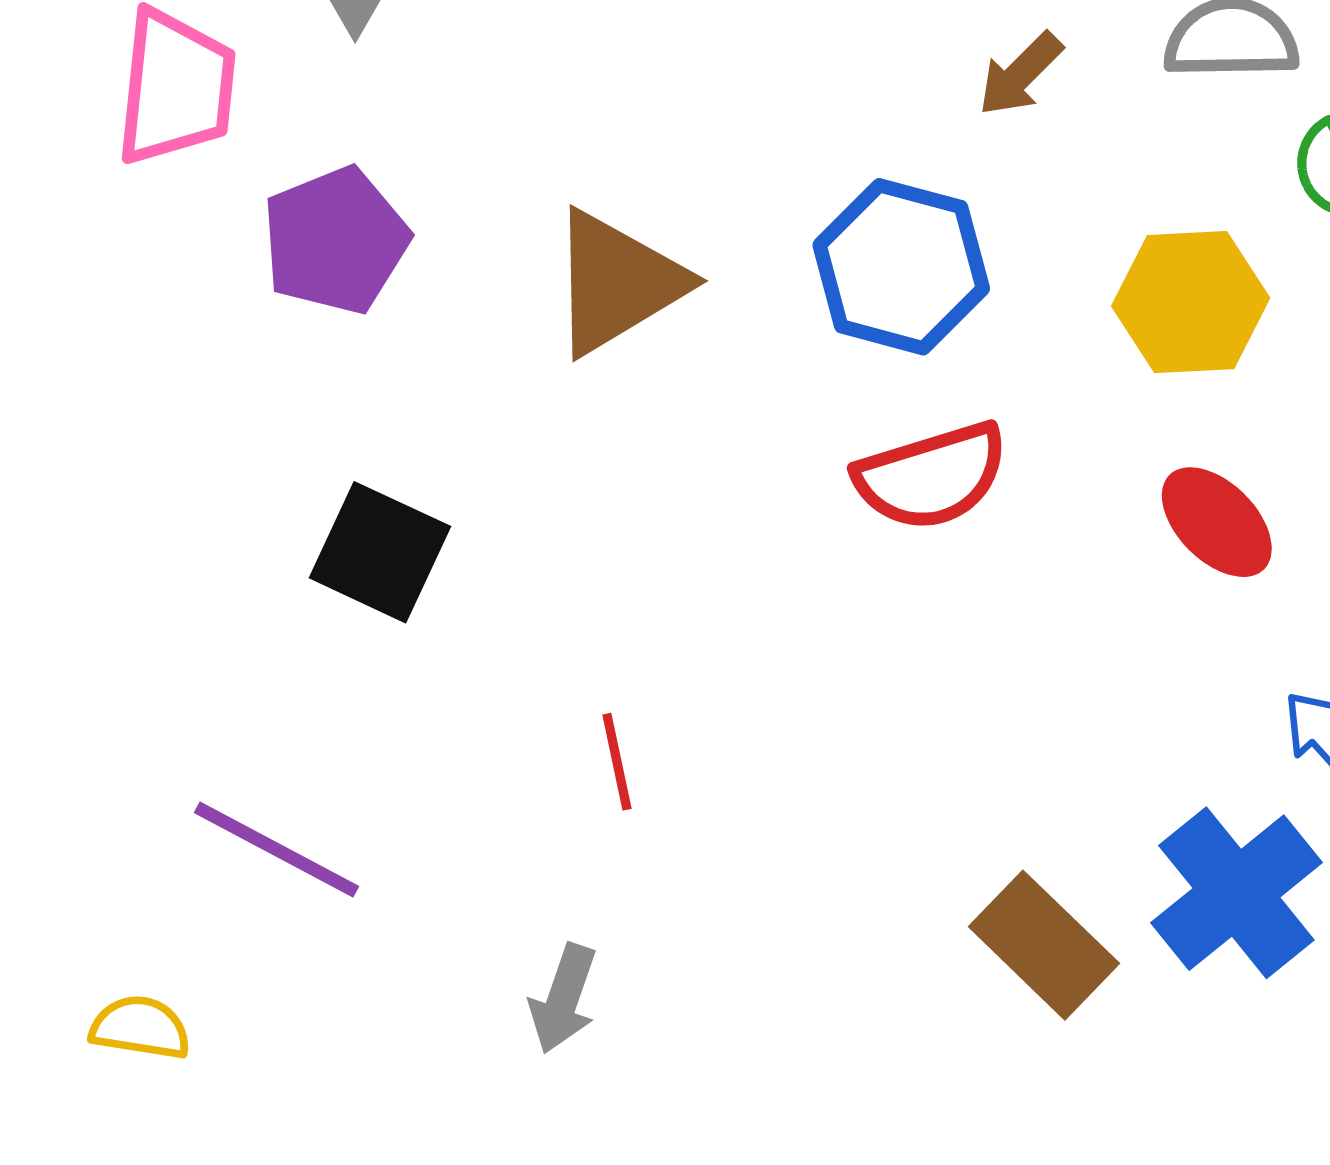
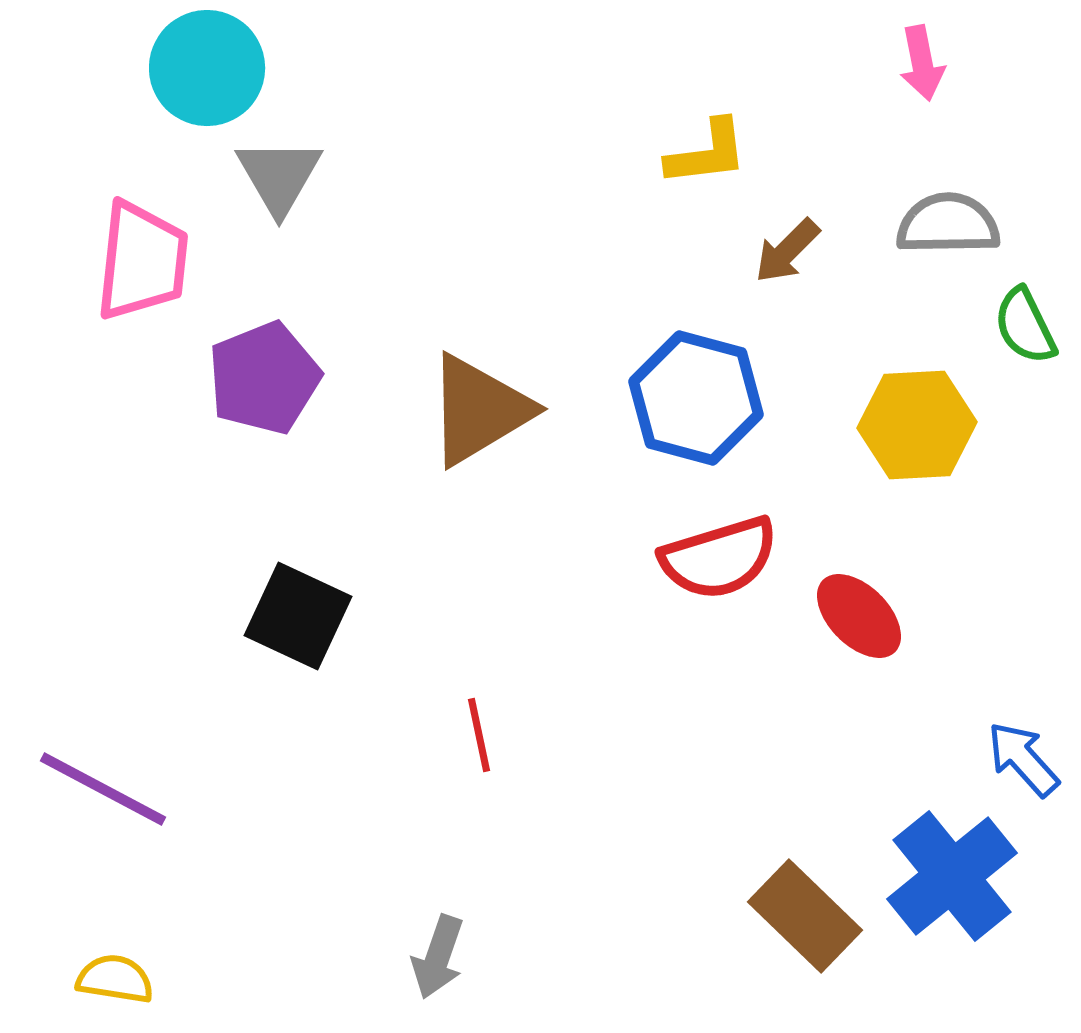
red ellipse: (1217, 522) -> (859, 616), moved
red line: (617, 762) -> (479, 735), moved
purple line: (276, 849) -> (103, 789), moved

